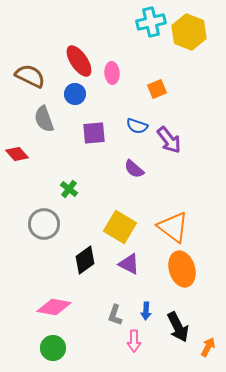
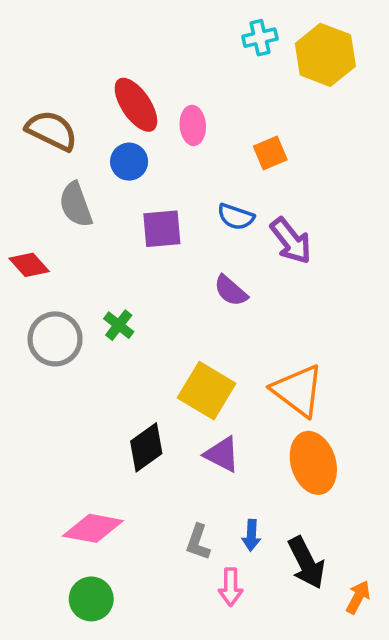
cyan cross: (151, 22) -> (260, 38), size x0.7
gray circle: (44, 224) -> (55, 339), moved

